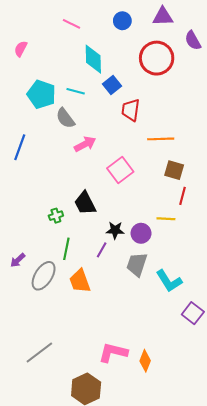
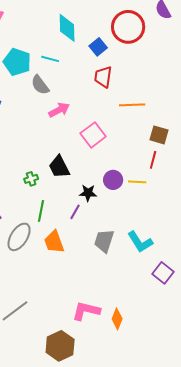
blue square: (112, 85) -> (98, 47), moved
brown square: (174, 170) -> (159, 135), moved
purple circle: (141, 233) -> (113, 180), moved
gray trapezoid: (137, 264) -> (104, 241), moved

